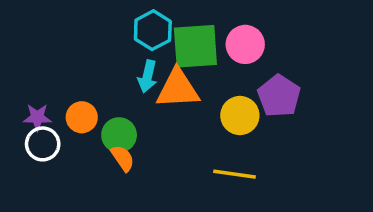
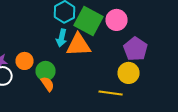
green square: (195, 46) -> (89, 21), turned 32
yellow circle: (240, 116) -> (129, 73), moved

